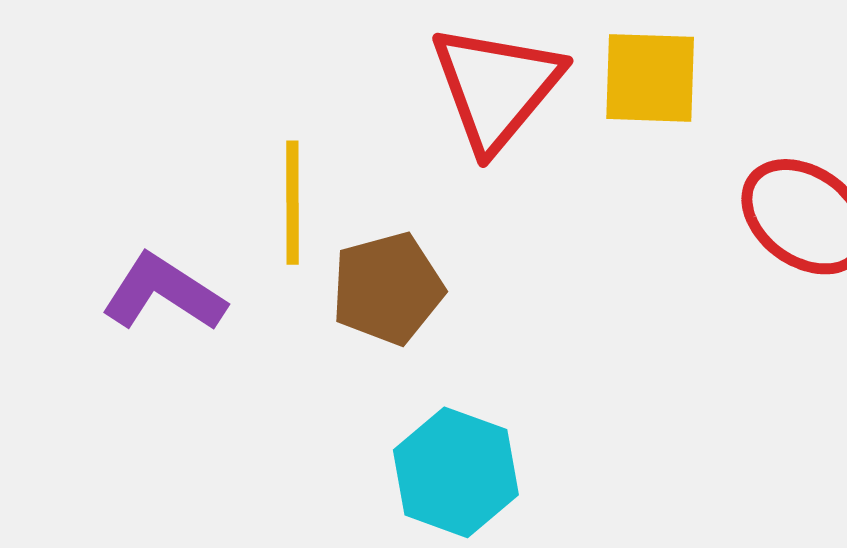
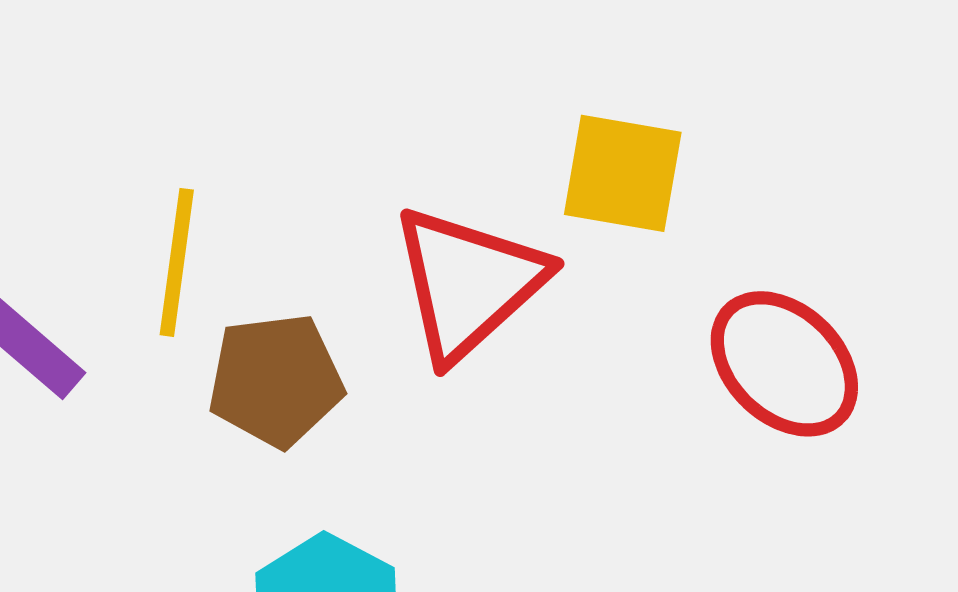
red triangle: (496, 87) -> (468, 283), moved

